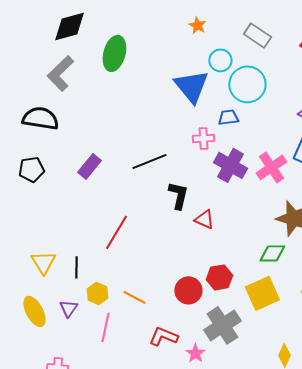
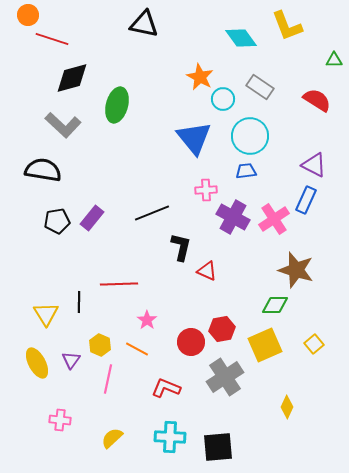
orange star: (197, 25) -> (200, 77), size x1.5
cyan circle: (220, 60) -> (223, 99), moved
gray L-shape: (60, 73) -> (63, 125), turned -93
blue trapezoid: (228, 117) -> (246, 171), moved
black pentagon: (31, 169) -> (57, 221), moved
red line: (116, 232) -> (119, 284), turned 57
black line: (76, 267) -> (79, 302), moved
pink star: (195, 353) -> (147, 320), moved

